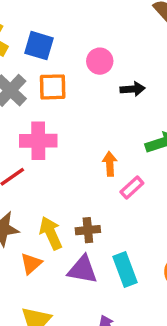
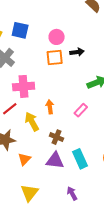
orange square: (53, 87) -> (55, 57), moved
orange arrow: (110, 164) -> (50, 107), moved
brown cross: (88, 230) -> (56, 137), turned 32
yellow arrow: (51, 233) -> (32, 122), moved

